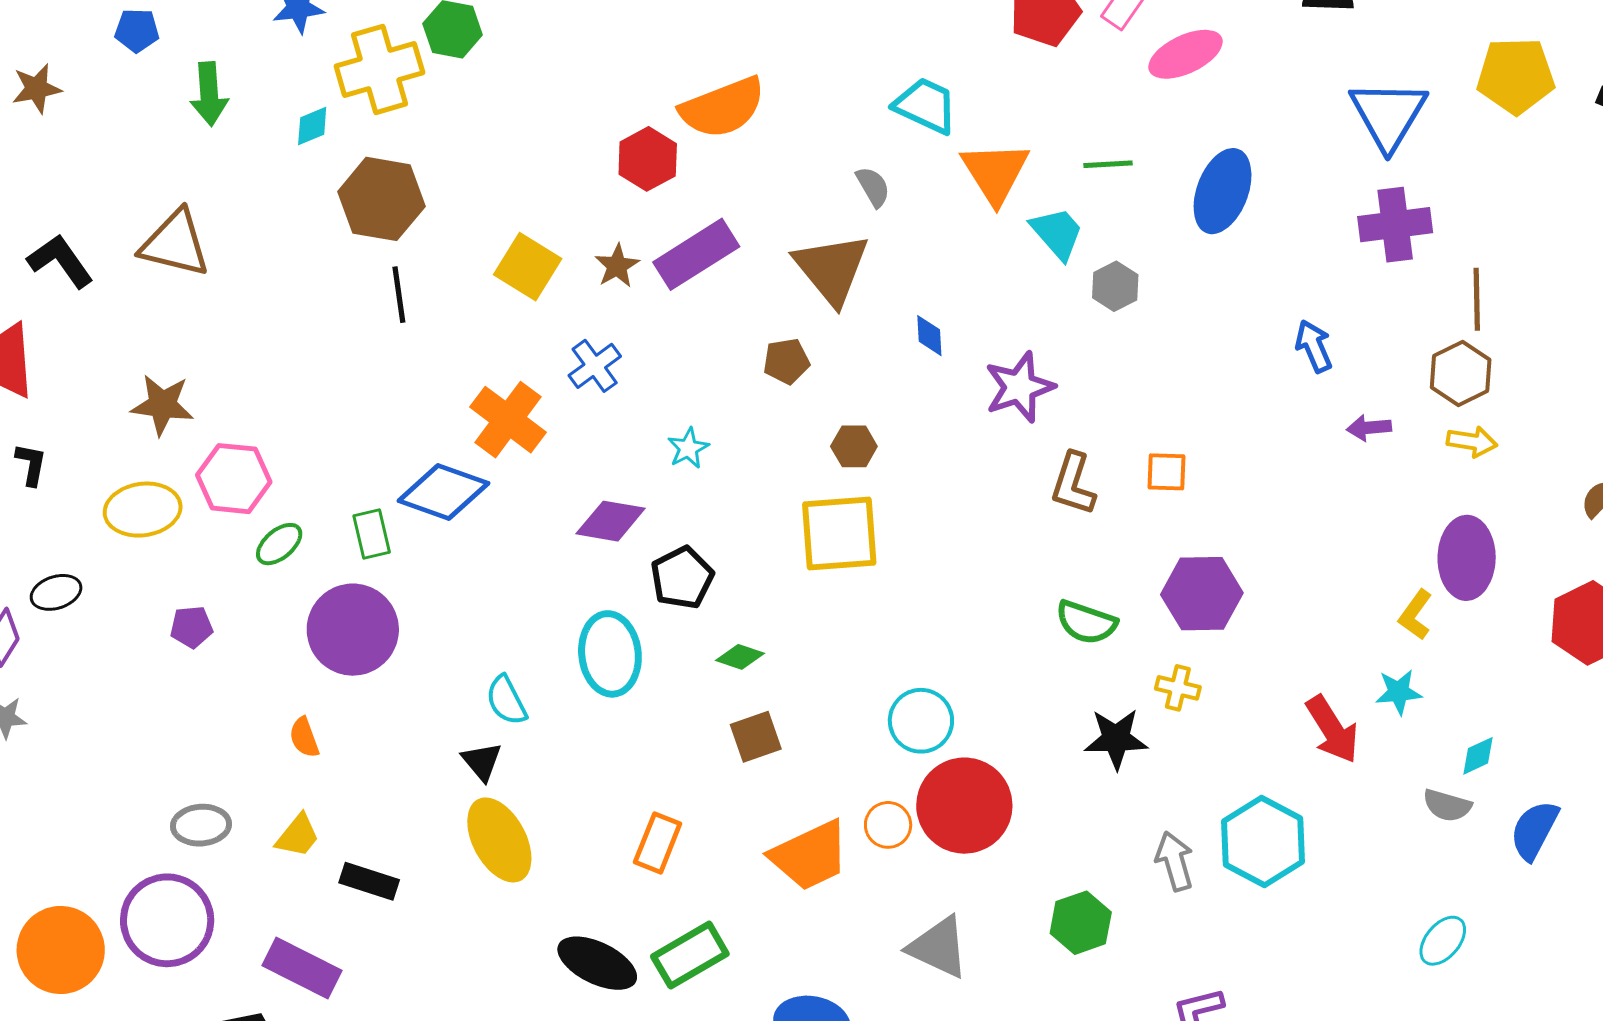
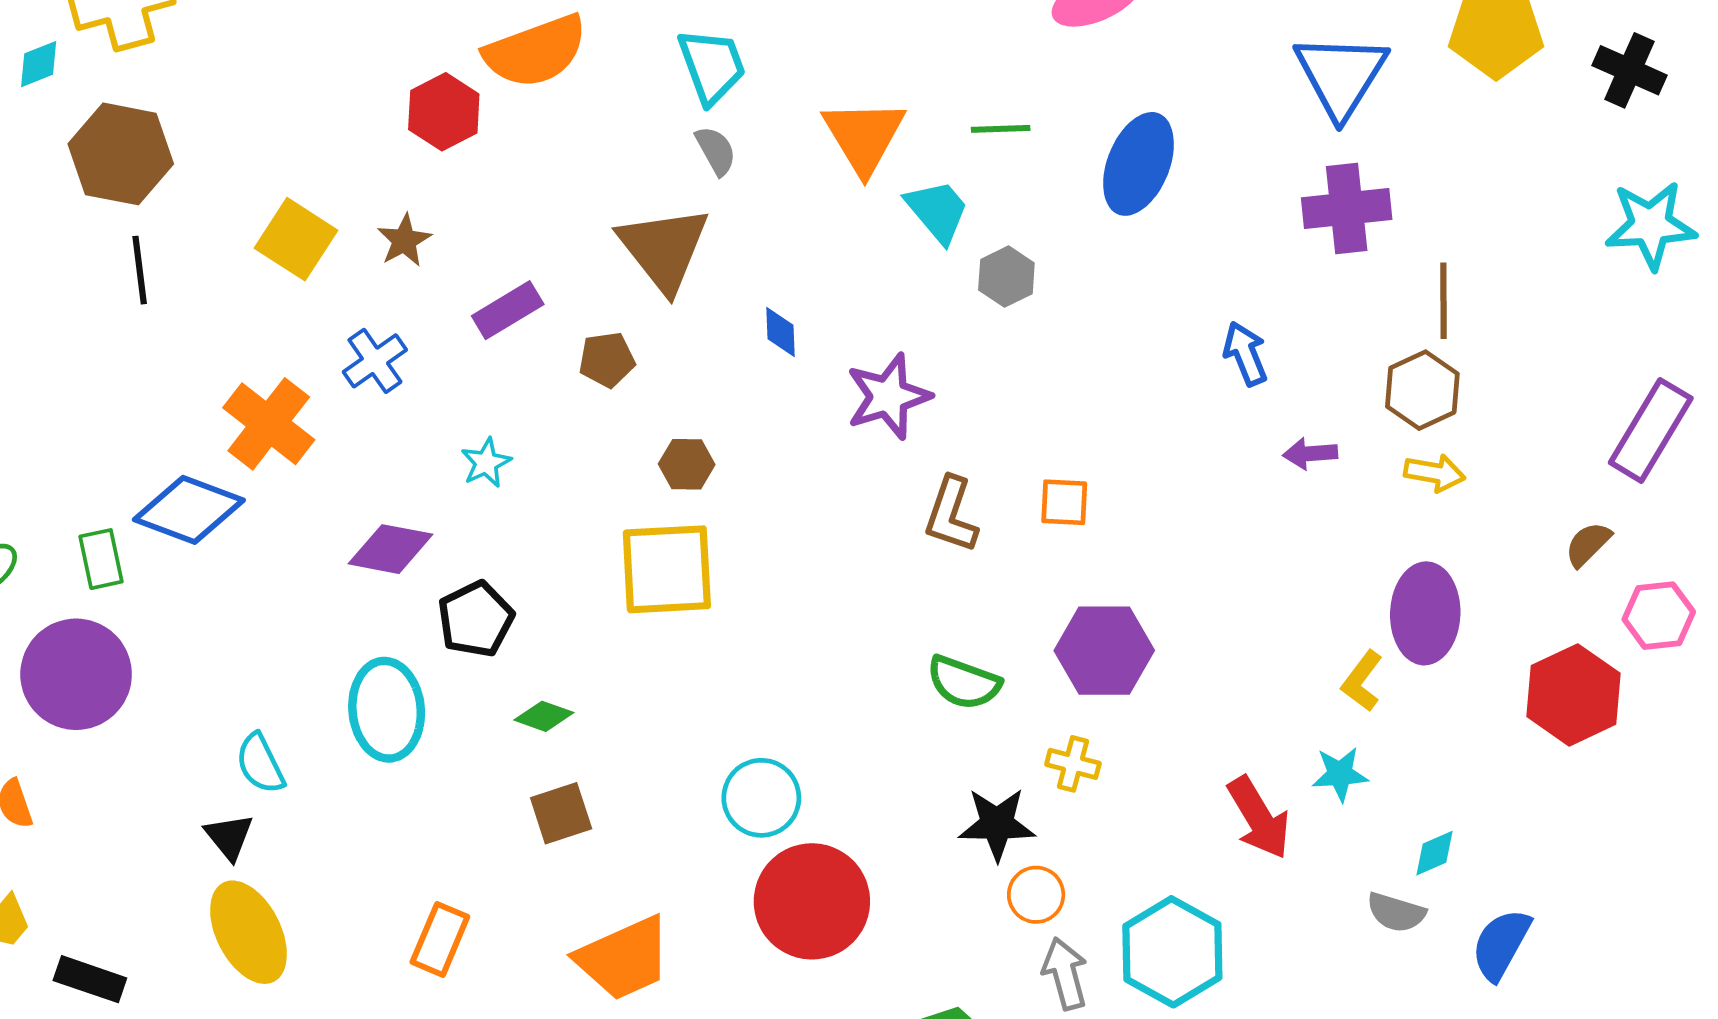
cyan trapezoid: (926, 106) -> (712, 66), moved, turned 44
purple rectangle: (696, 254) -> (508, 310), moved, size x0.7
orange circle: (888, 825) -> (1036, 895), moved

